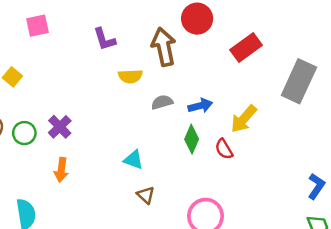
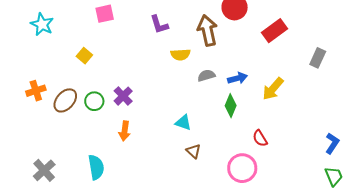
gray rectangle: (299, 81) -> (318, 58), size x0.6
red semicircle: (224, 149) -> (260, 138), moved

